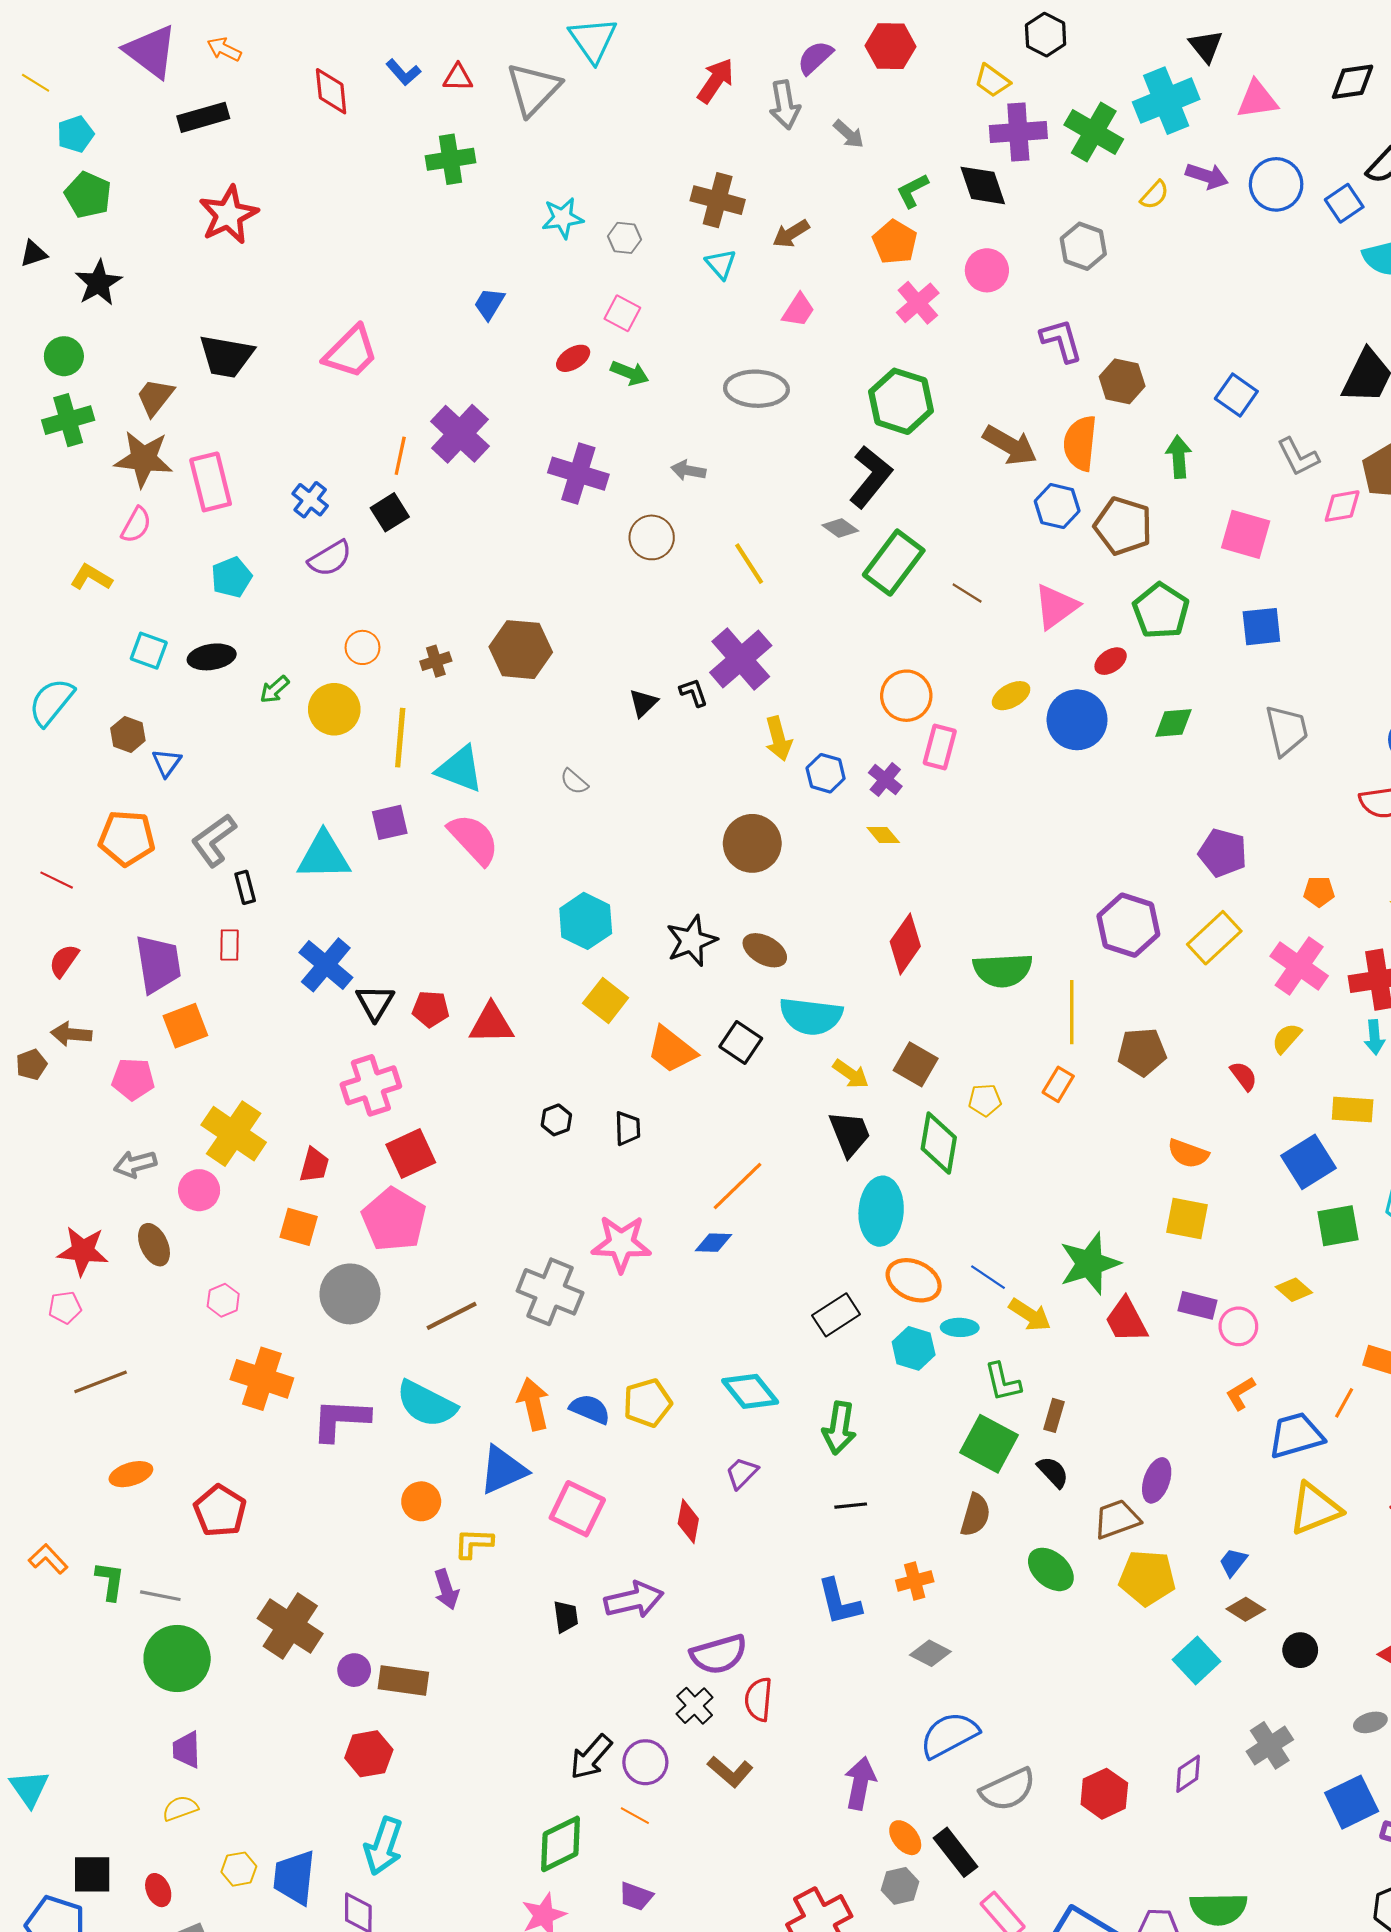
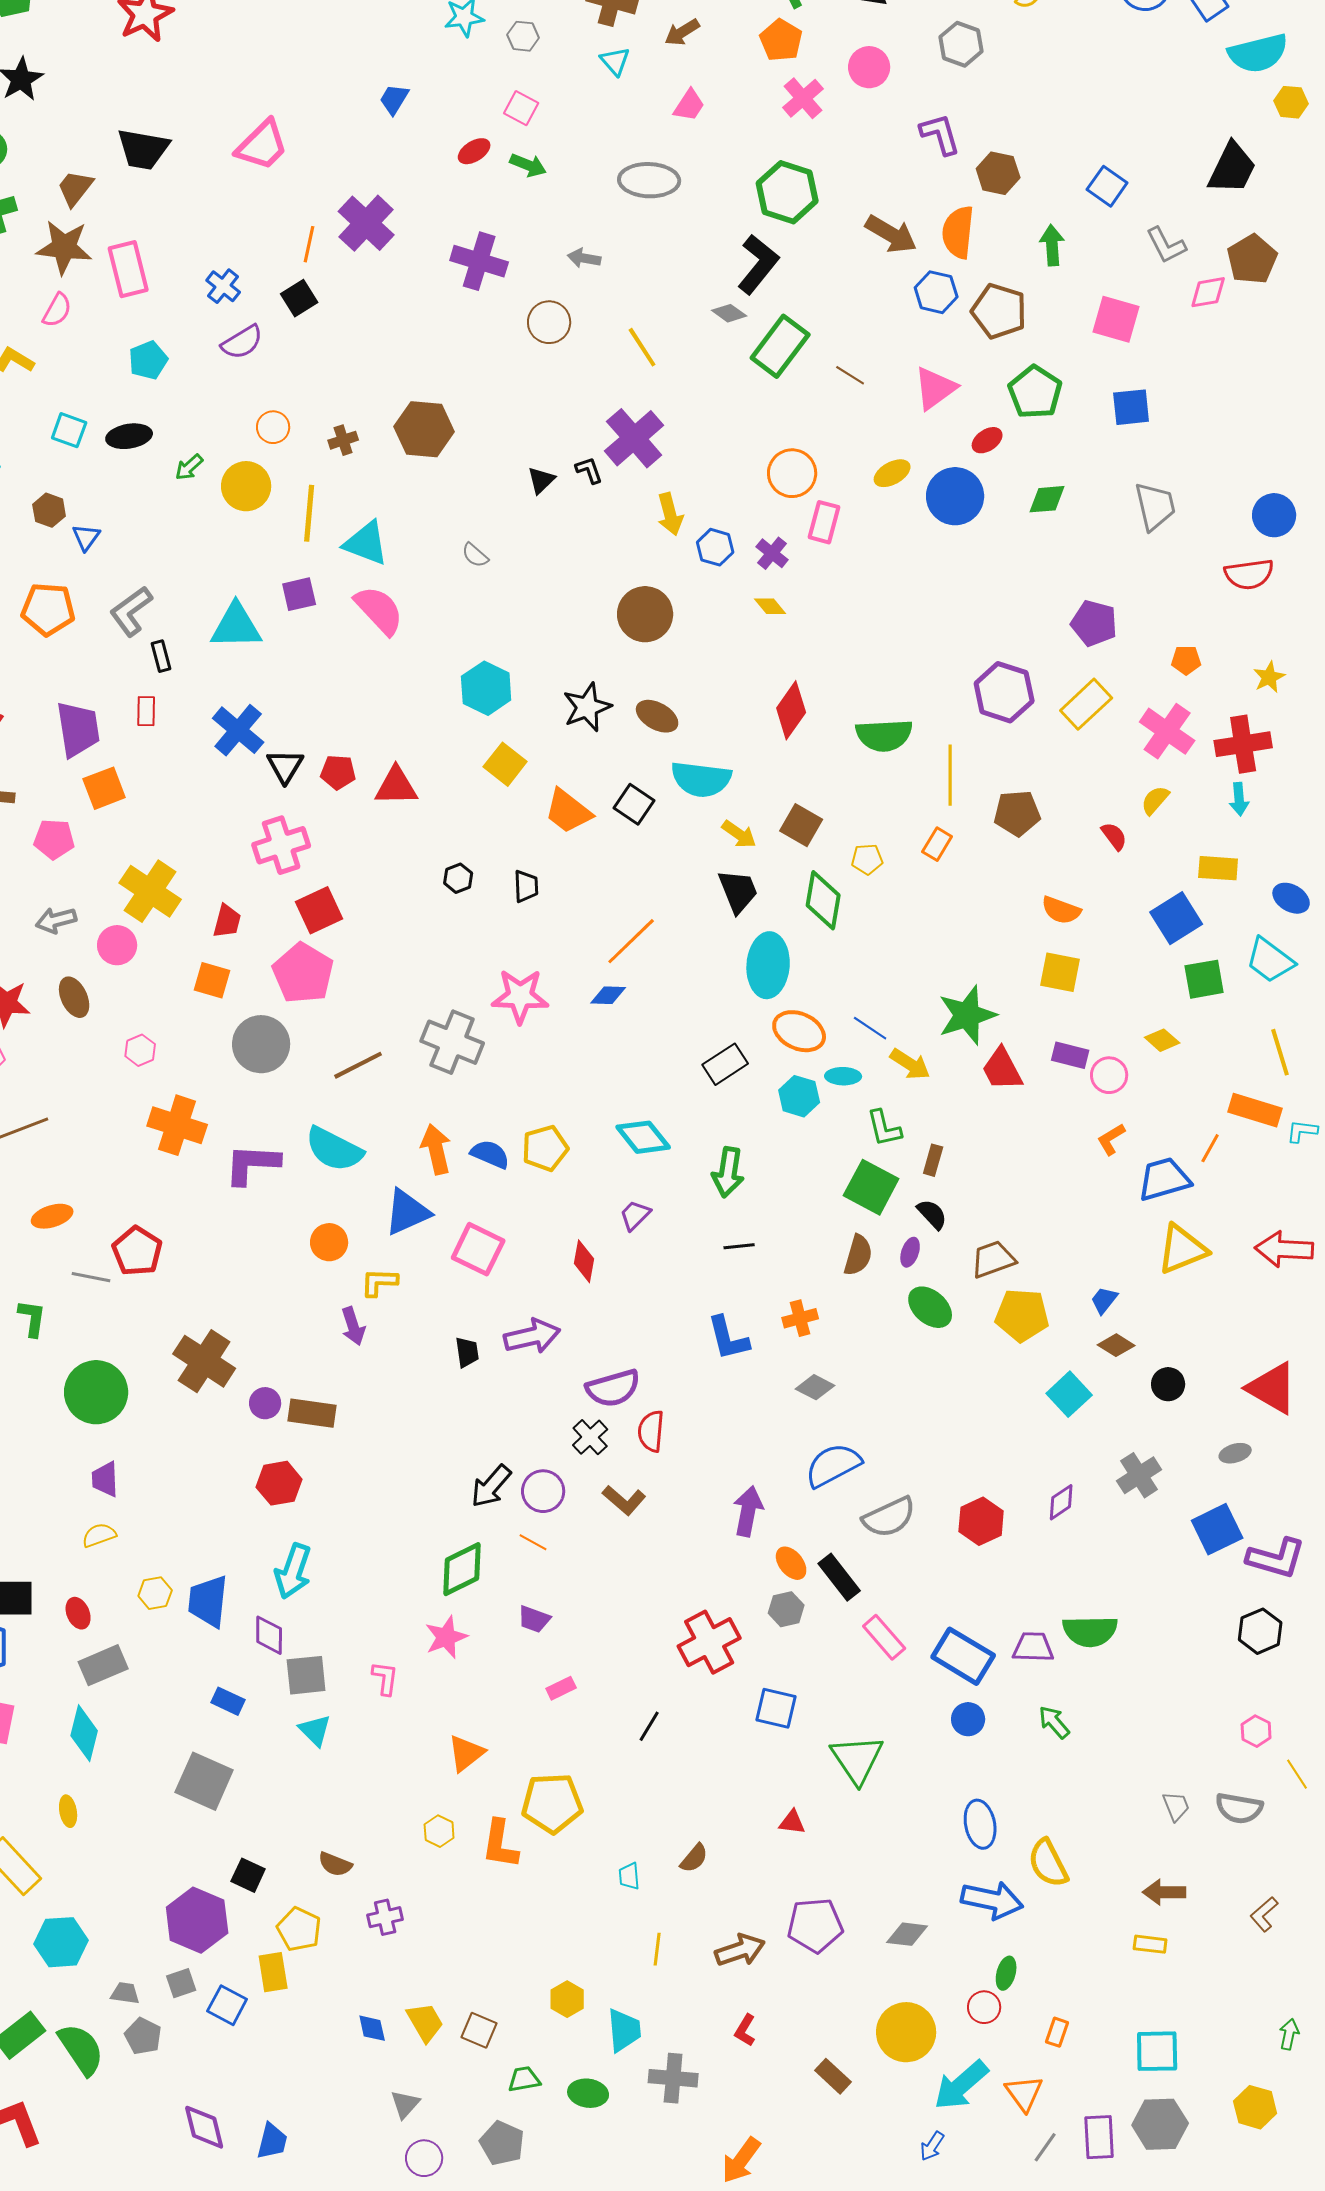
purple ellipse: (1157, 1480) -> (910, 1252), moved, size x0.7
gray line: (160, 1596) -> (91, 1277), moved

